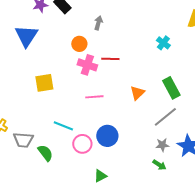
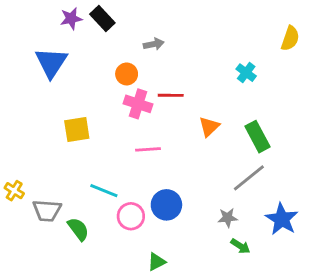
gray arrow: (98, 23) -> (154, 44), turned 64
orange triangle: (137, 93) -> (209, 127), moved
gray star: (162, 145) -> (228, 218), moved

